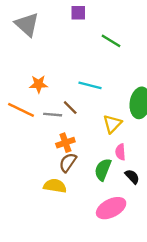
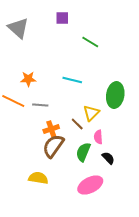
brown line: (70, 108) -> (77, 124), moved
brown semicircle: (68, 162) -> (53, 146), size x1.4
yellow semicircle: (55, 186) -> (38, 178), moved

